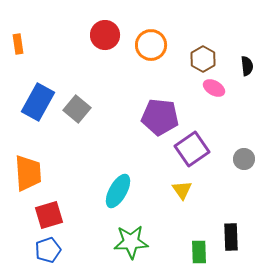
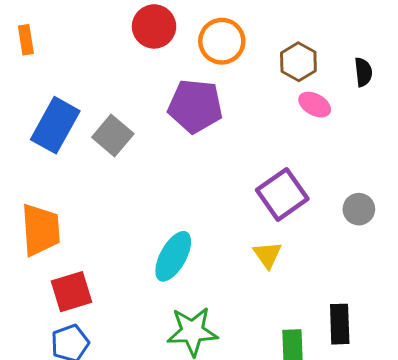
purple pentagon: (160, 117) -> (195, 106), moved

